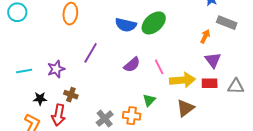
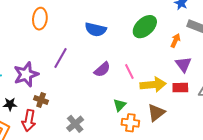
green ellipse: (154, 23) -> (145, 27), moved
purple star: (56, 69) -> (26, 74), size x1.4
orange cross: (132, 116) -> (130, 123), moved

